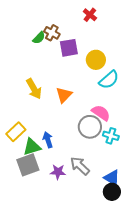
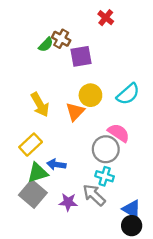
yellow circle: (96, 60) -> (90, 95), moved
yellow rectangle: (16, 132) -> (31, 145), moved
cyan cross: (111, 136) -> (105, 176), moved
blue arrow: (48, 140) -> (56, 165), turned -63
gray square: (28, 165) -> (33, 194), turned -30

